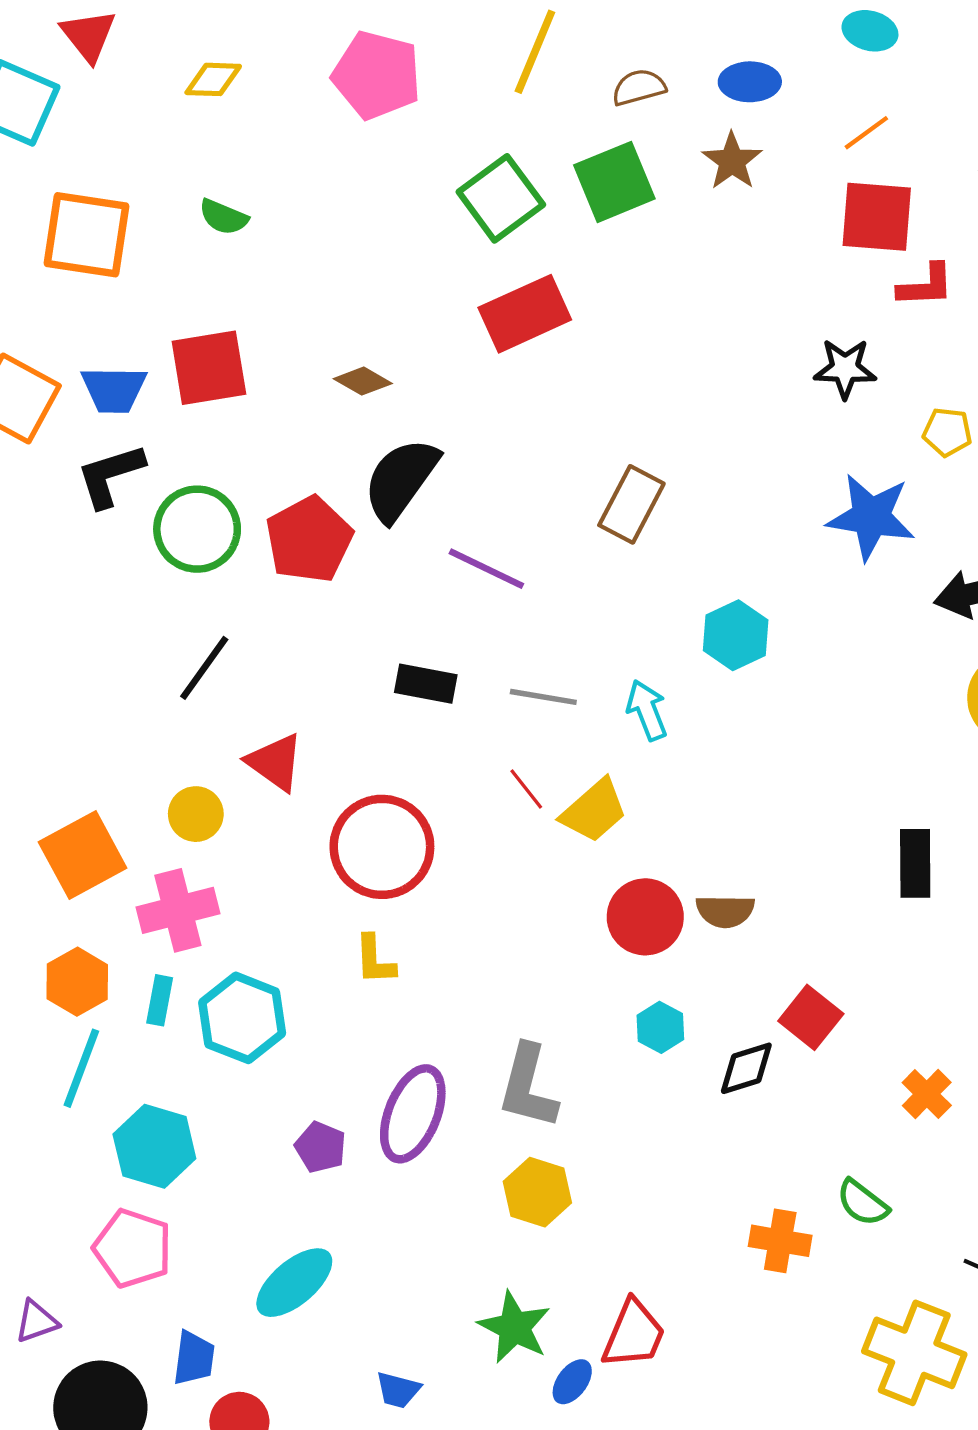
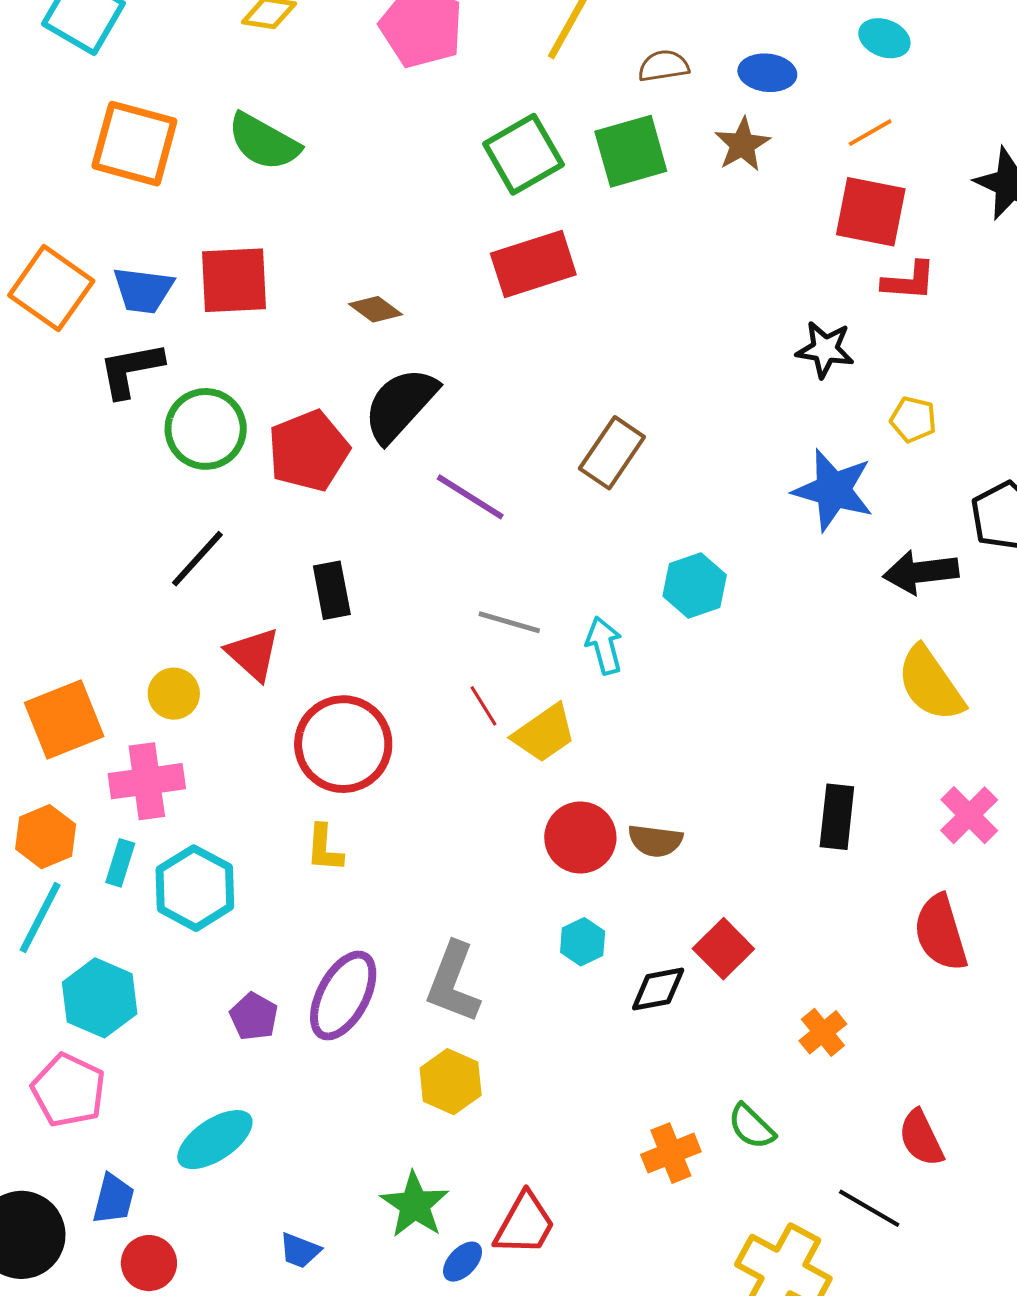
green semicircle: (223, 217) -> (264, 142), size x1.6
black rectangle: (426, 684) -> (332, 590), moved, turned 62
orange cross: (780, 1241) -> (671, 1153), turned -38

